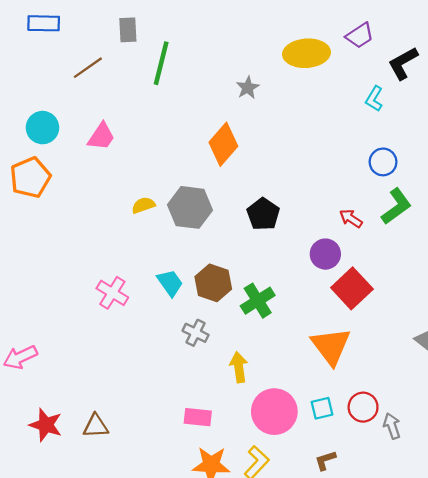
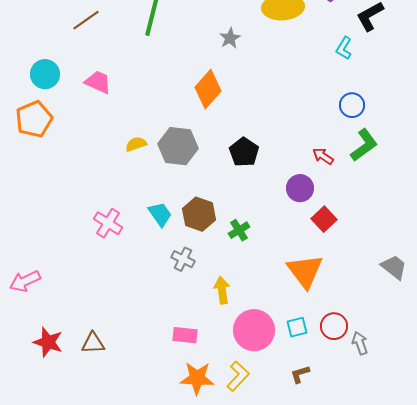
pink trapezoid: (101, 136) -> (98, 82), turned -100
red square: (352, 288) -> (324, 219), size x0.7
green cross: (258, 301) -> (239, 230), size x0.7

